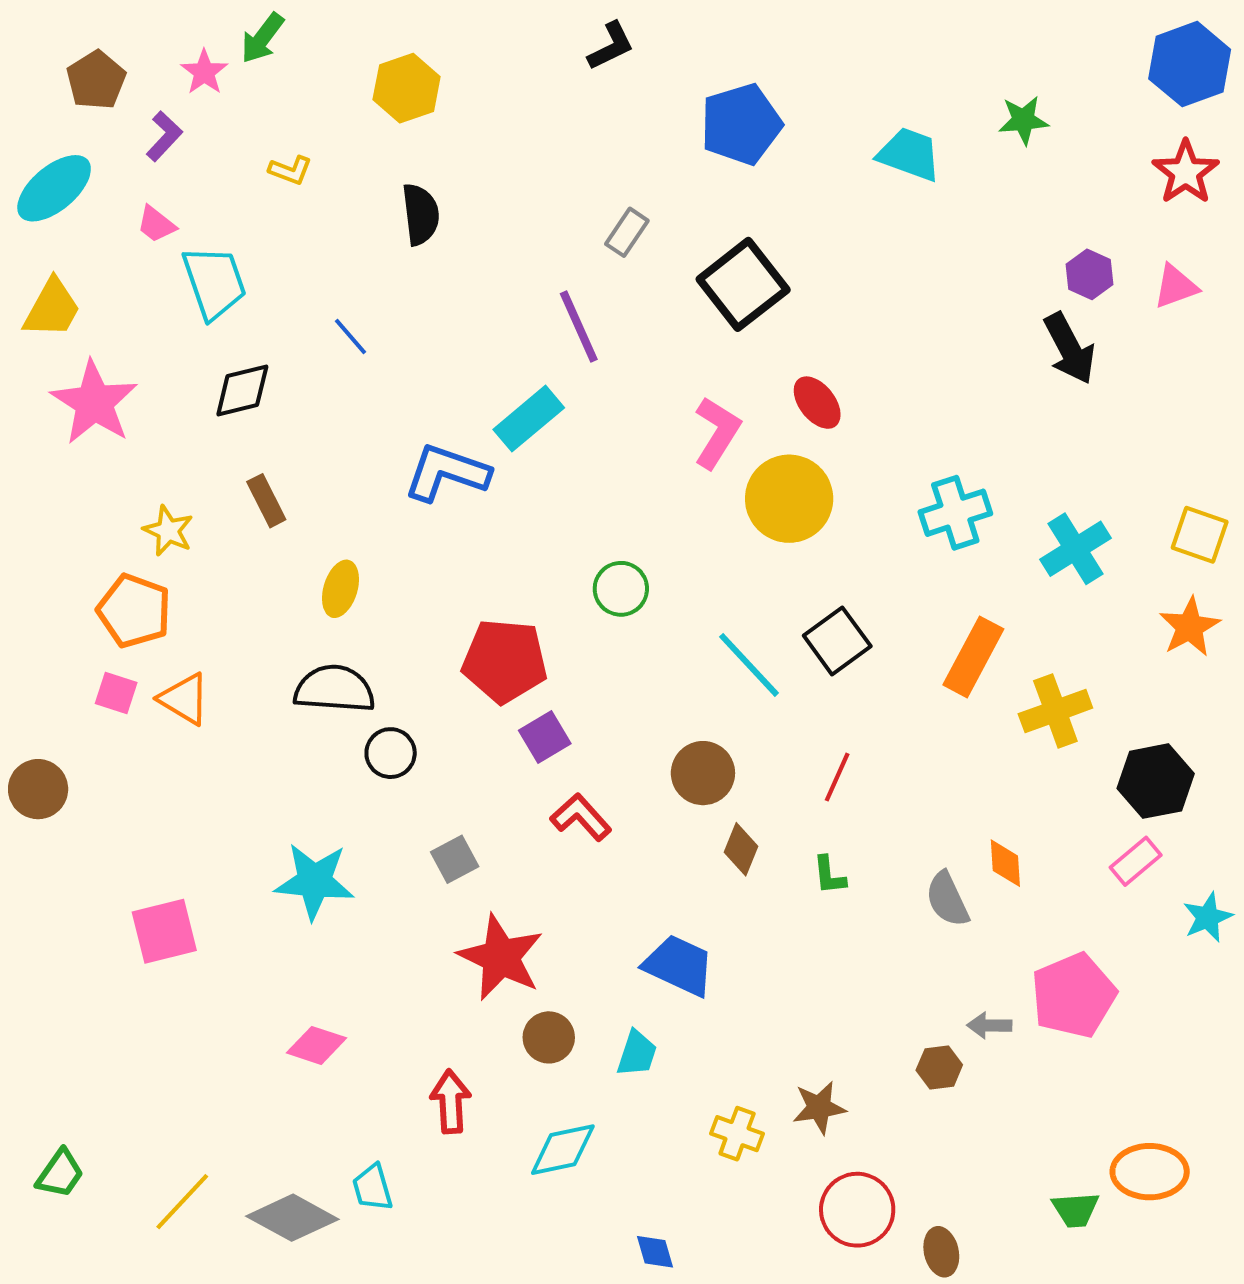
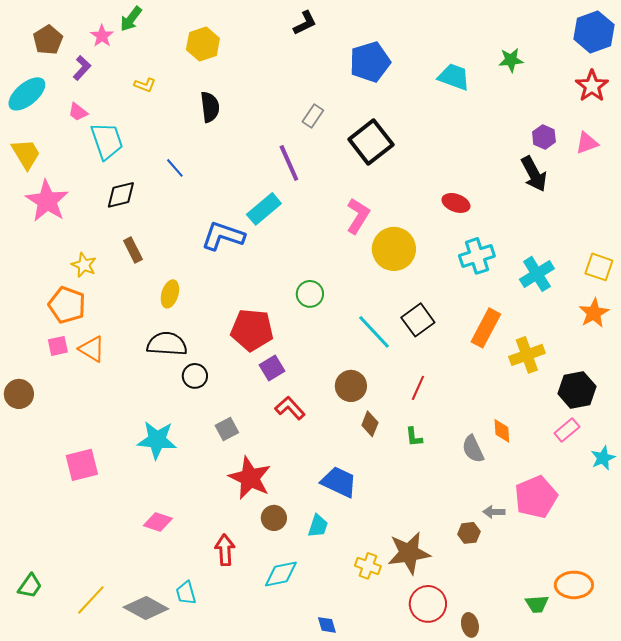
yellow trapezoid: (52, 308) -> (26, 154), turned -60
red ellipse: (817, 403) -> (456, 203), moved, turned -32
pink square: (116, 693) -> (58, 346), turned -30
brown star: (819, 1108) -> (409, 553), size x1.6

